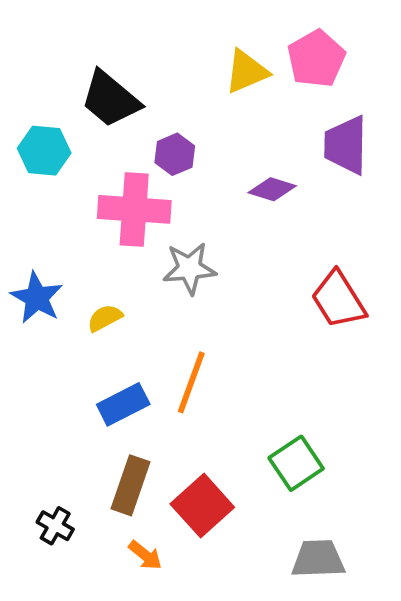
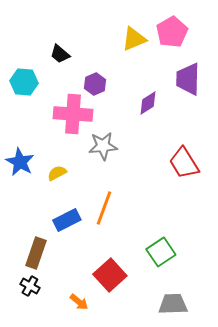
black trapezoid: (110, 99) -> (60, 54), size x0.6
purple diamond: (272, 189) -> (148, 103), turned -50
brown rectangle: (131, 485) -> (36, 253), moved

